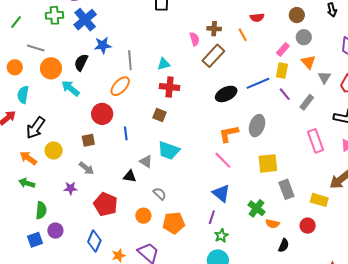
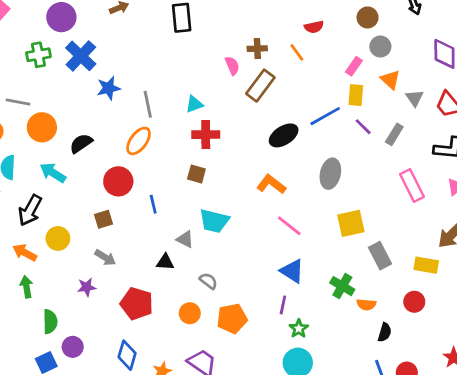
black semicircle: (81, 62) -> (81, 143), moved, turned 36
cyan arrow: (70, 88) -> (53, 173), moved
orange L-shape: (229, 134) -> (271, 184), moved, turned 55
green arrow: (27, 183) -> (26, 287), turned 70

